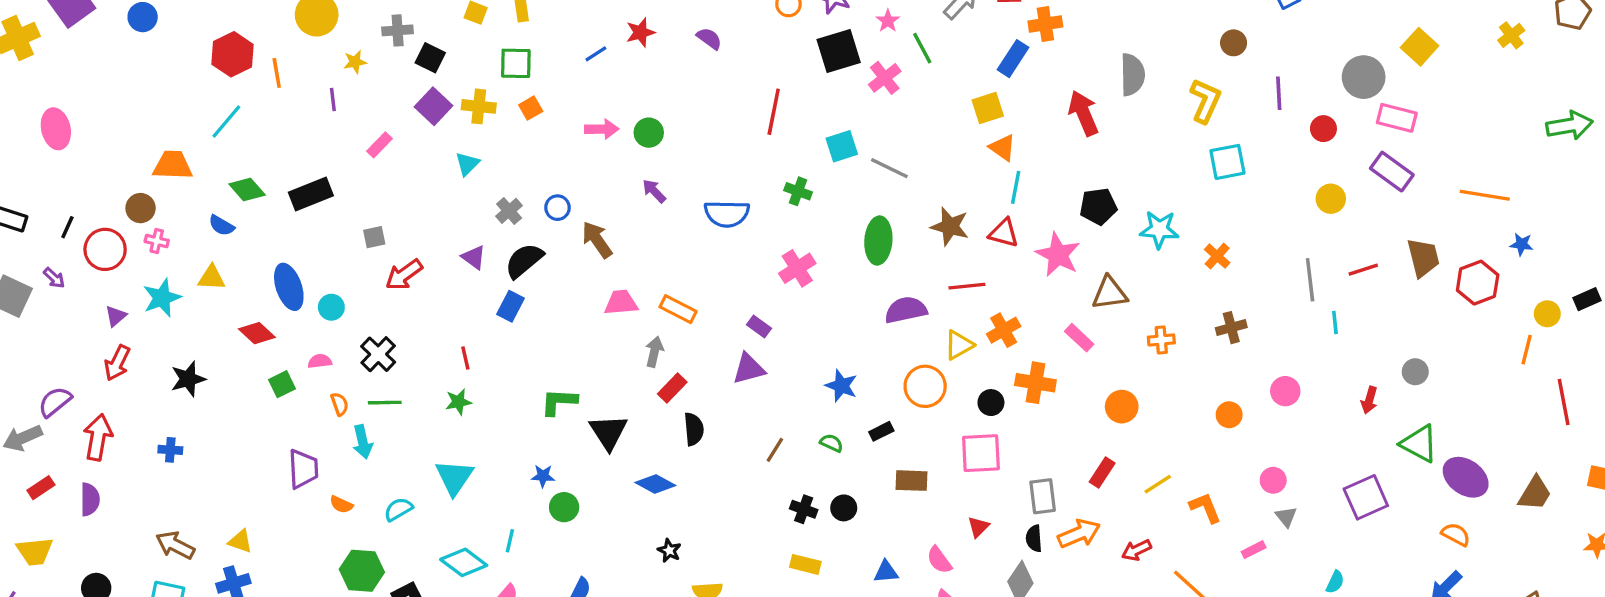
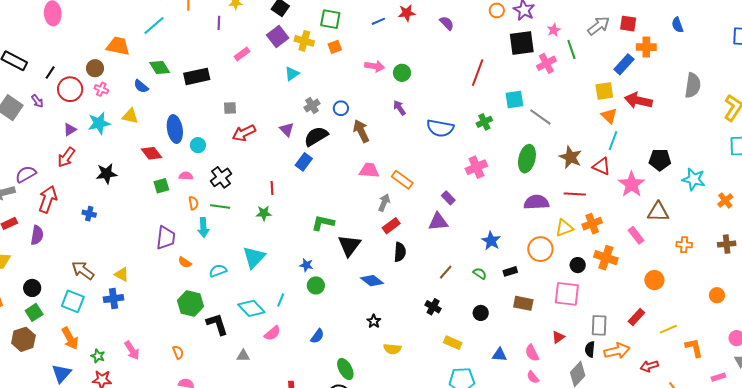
red arrow: (1083, 113) -> (638, 100), moved, turned -64
green cross: (798, 191) -> (484, 122), turned 35
black cross: (804, 509) -> (433, 307), moved

